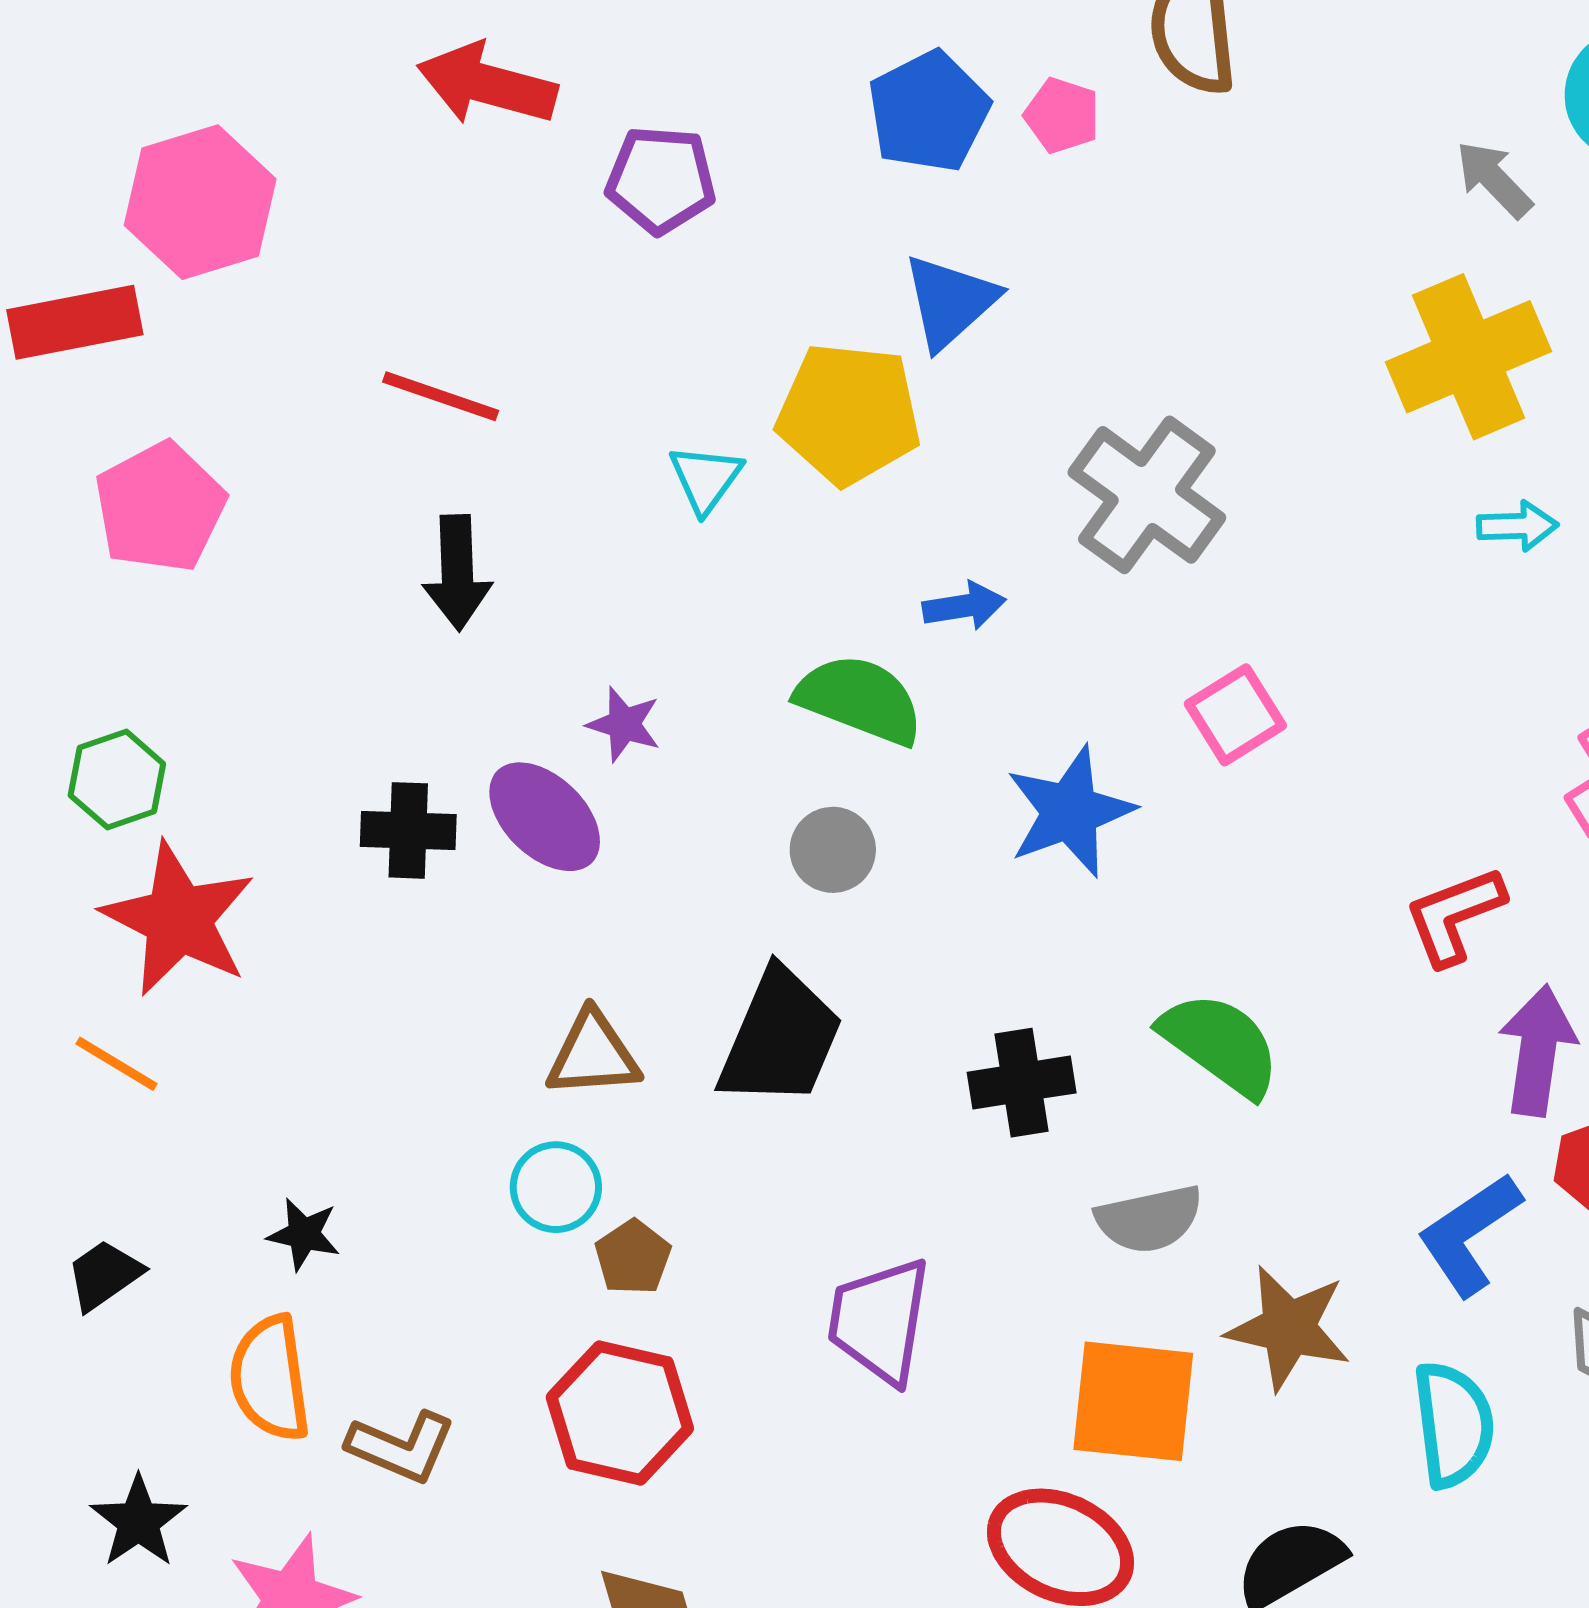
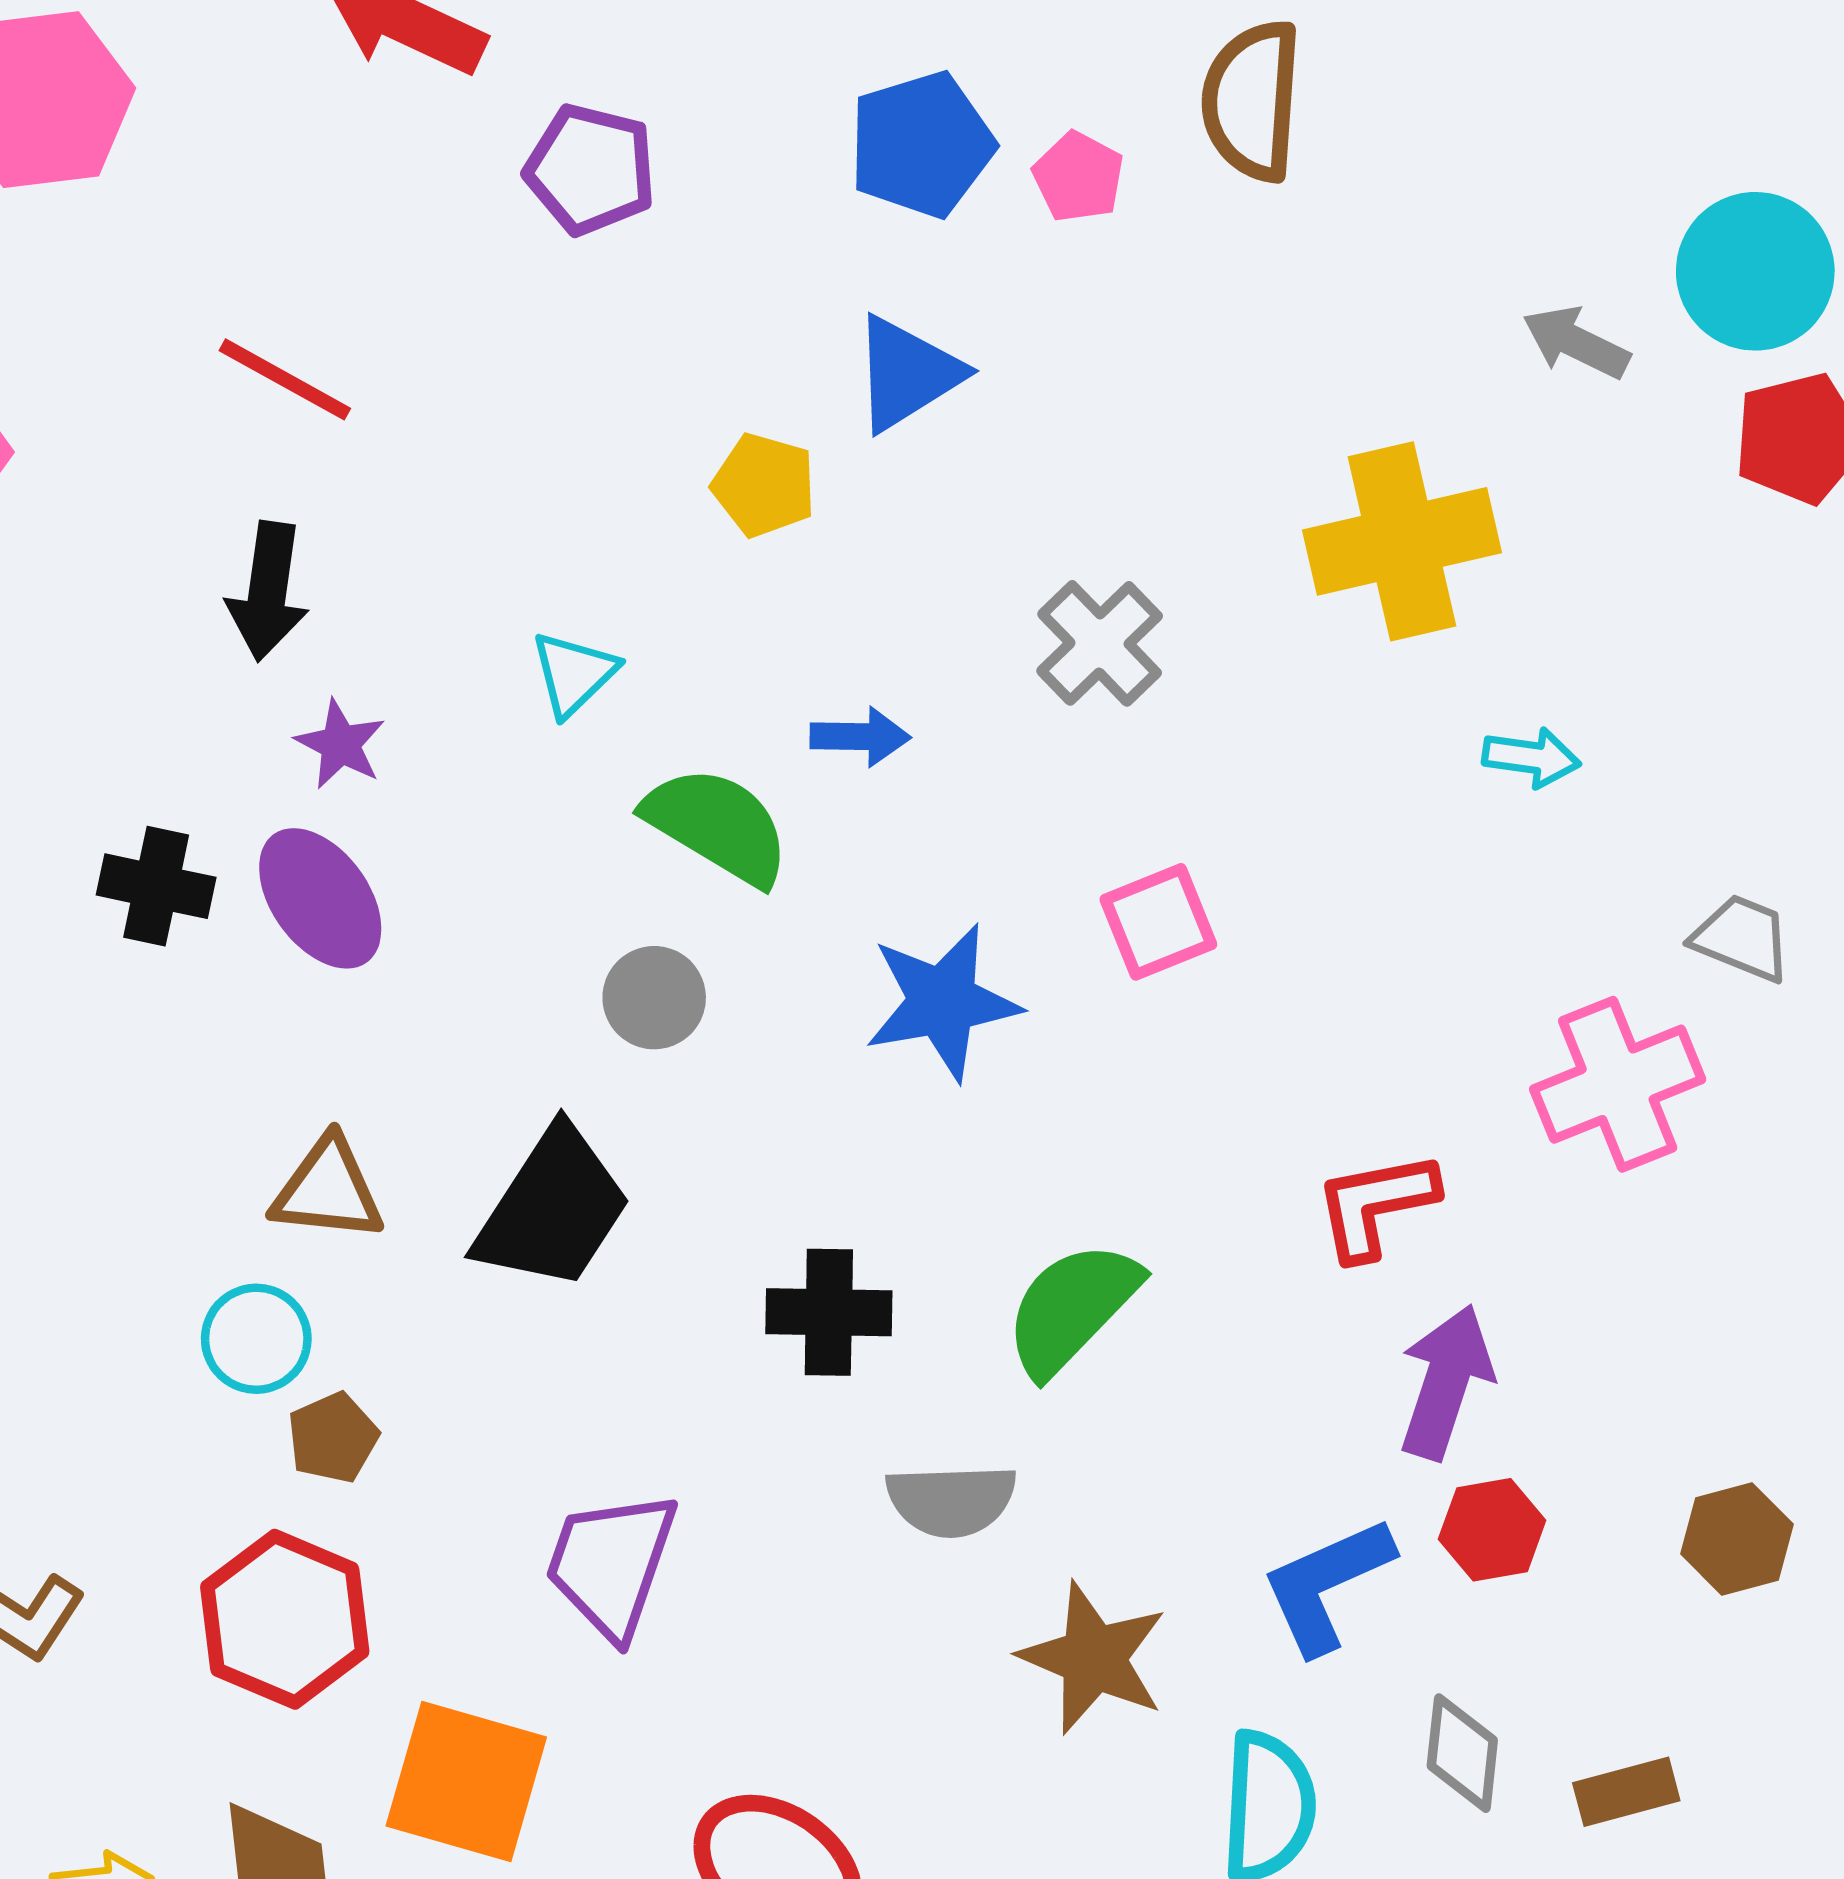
gray arrow: (1494, 179) -> (1576, 342), turned -30
yellow cross: (1468, 357) -> (1402, 541), moved
yellow pentagon: (849, 414) -> (764, 485), size x0.6
cyan triangle: (706, 479) -> (574, 674), moved
gray cross: (1147, 495) -> (1100, 643), size x0.7
purple star: (624, 724) -> (340, 744), moved
green semicircle: (1220, 1044) -> (1072, 1308), turned -92
orange square: (1133, 1401) -> (466, 1781), moved

